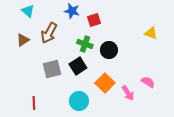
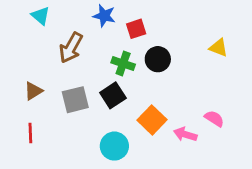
brown triangle: (23, 40) -> (33, 91), moved
black circle: (109, 50) -> (158, 59), moved
pink arrow: (128, 93) -> (185, 134), turned 140
red line: (34, 103) -> (30, 133), moved

